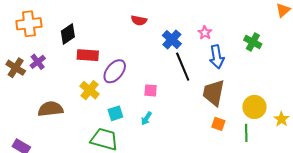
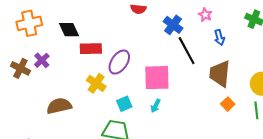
black diamond: (68, 34) -> (69, 30), turned -75
blue arrow: (217, 57) -> (219, 38), size x0.7
pink square: (151, 90) -> (157, 78), size x2.0
orange square: (218, 124) -> (228, 104), turned 32

